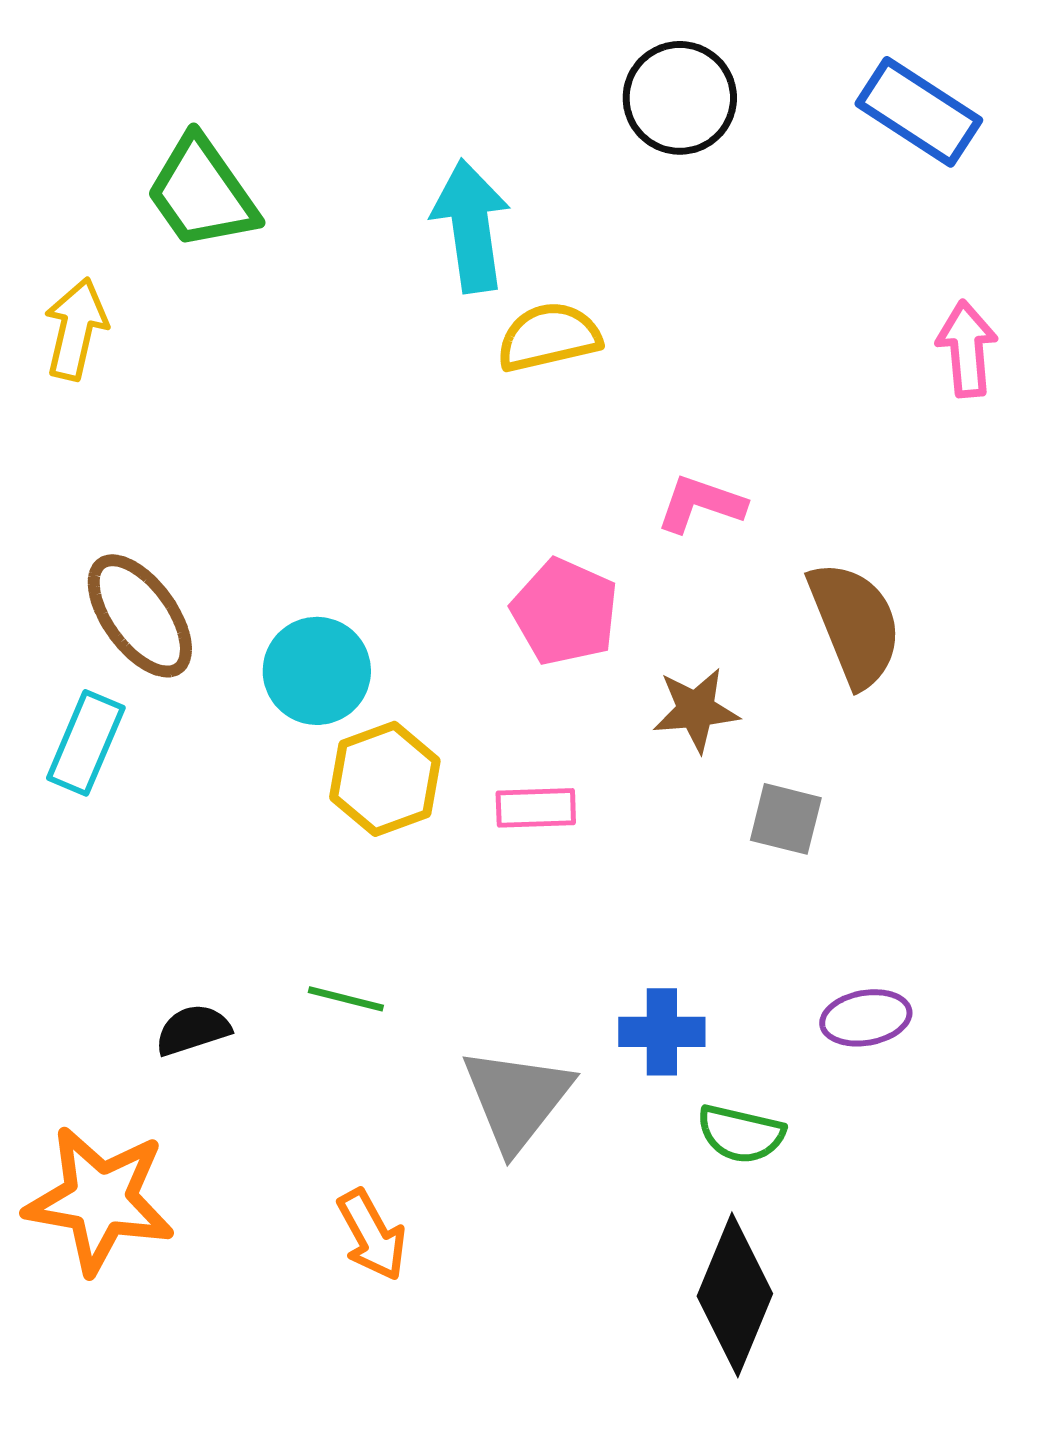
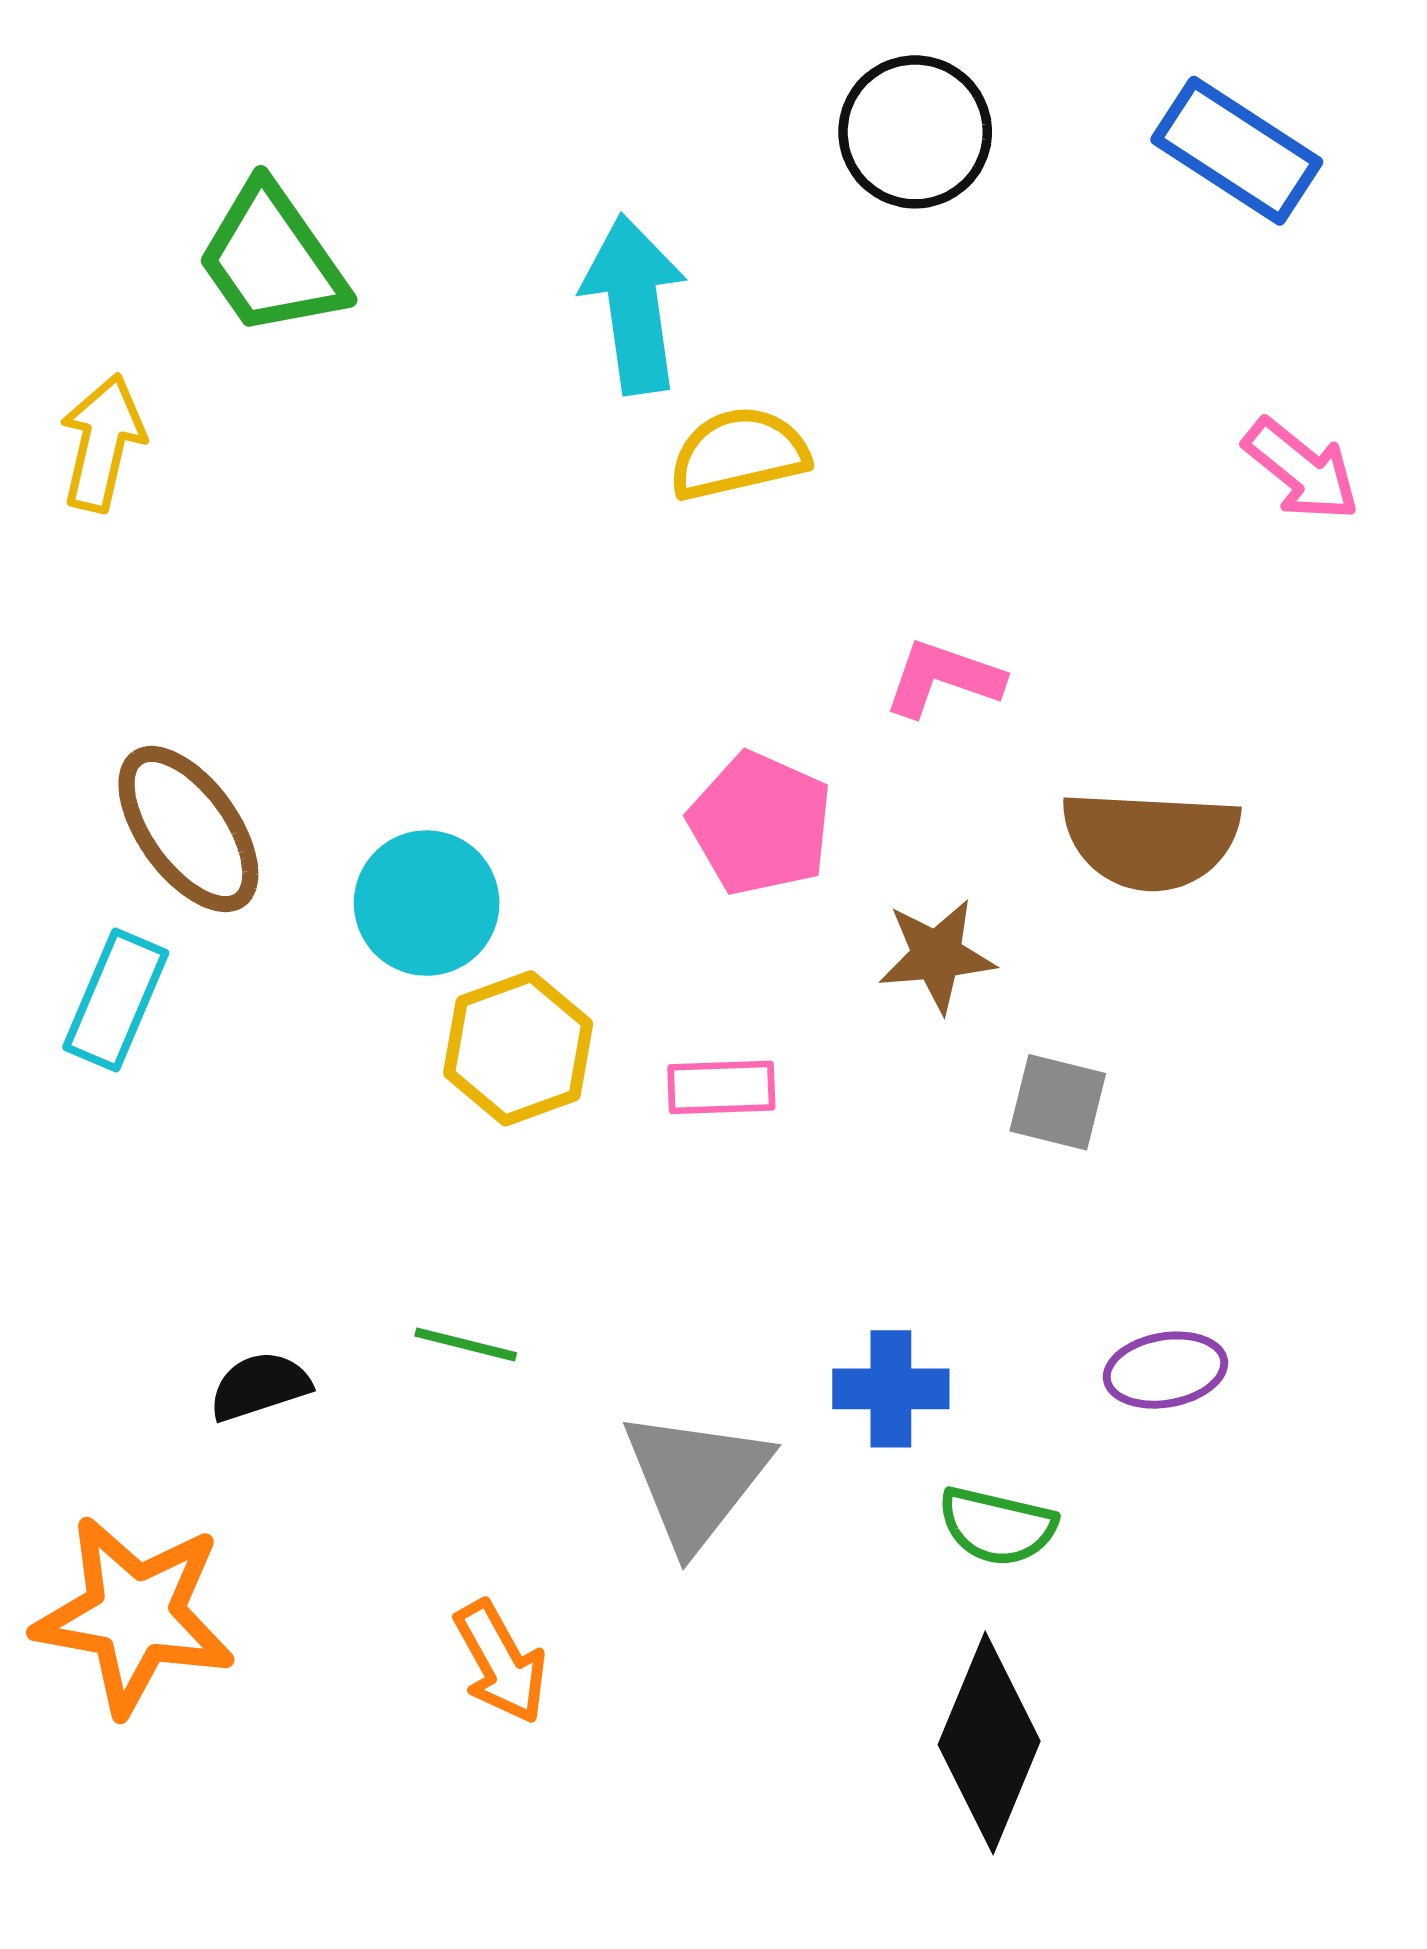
pink arrow: (967, 349) -> (1301, 470), turned 134
brown semicircle: (855, 624) -> (1151, 840), turned 115

